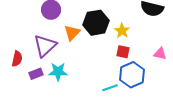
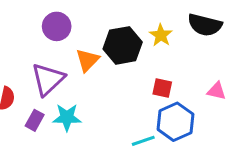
yellow star: (122, 31) -> (161, 35), moved
purple rectangle: (36, 74) -> (35, 120), turned -40

